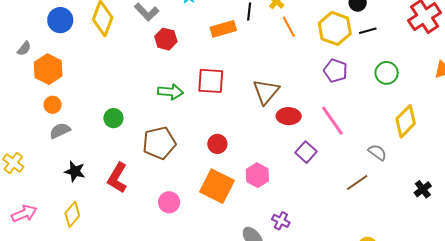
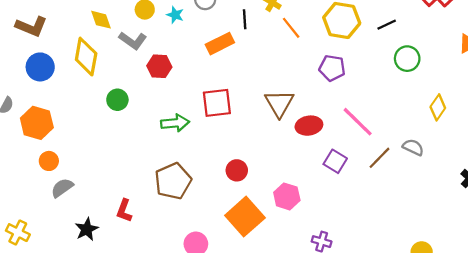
black line: (368, 31) -> (387, 25), moved
purple pentagon: (336, 71) -> (332, 68), moved
green circle: (113, 118) -> (117, 100), moved
yellow diamond: (406, 121) -> (438, 107), size x0.7
black star: (75, 171) -> (87, 229), turned -30
red L-shape: (117, 178) -> (124, 211), moved, size x0.7
brown line: (357, 182) -> (379, 158), moved
orange square: (217, 186) -> (245, 217), turned 32

